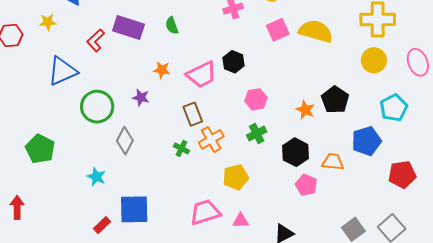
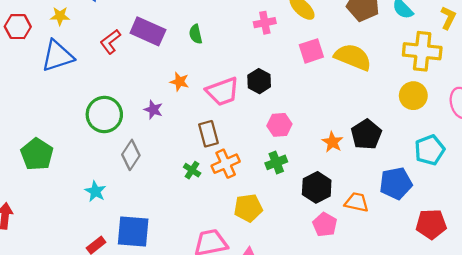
blue triangle: (62, 71) -> (57, 56), moved

